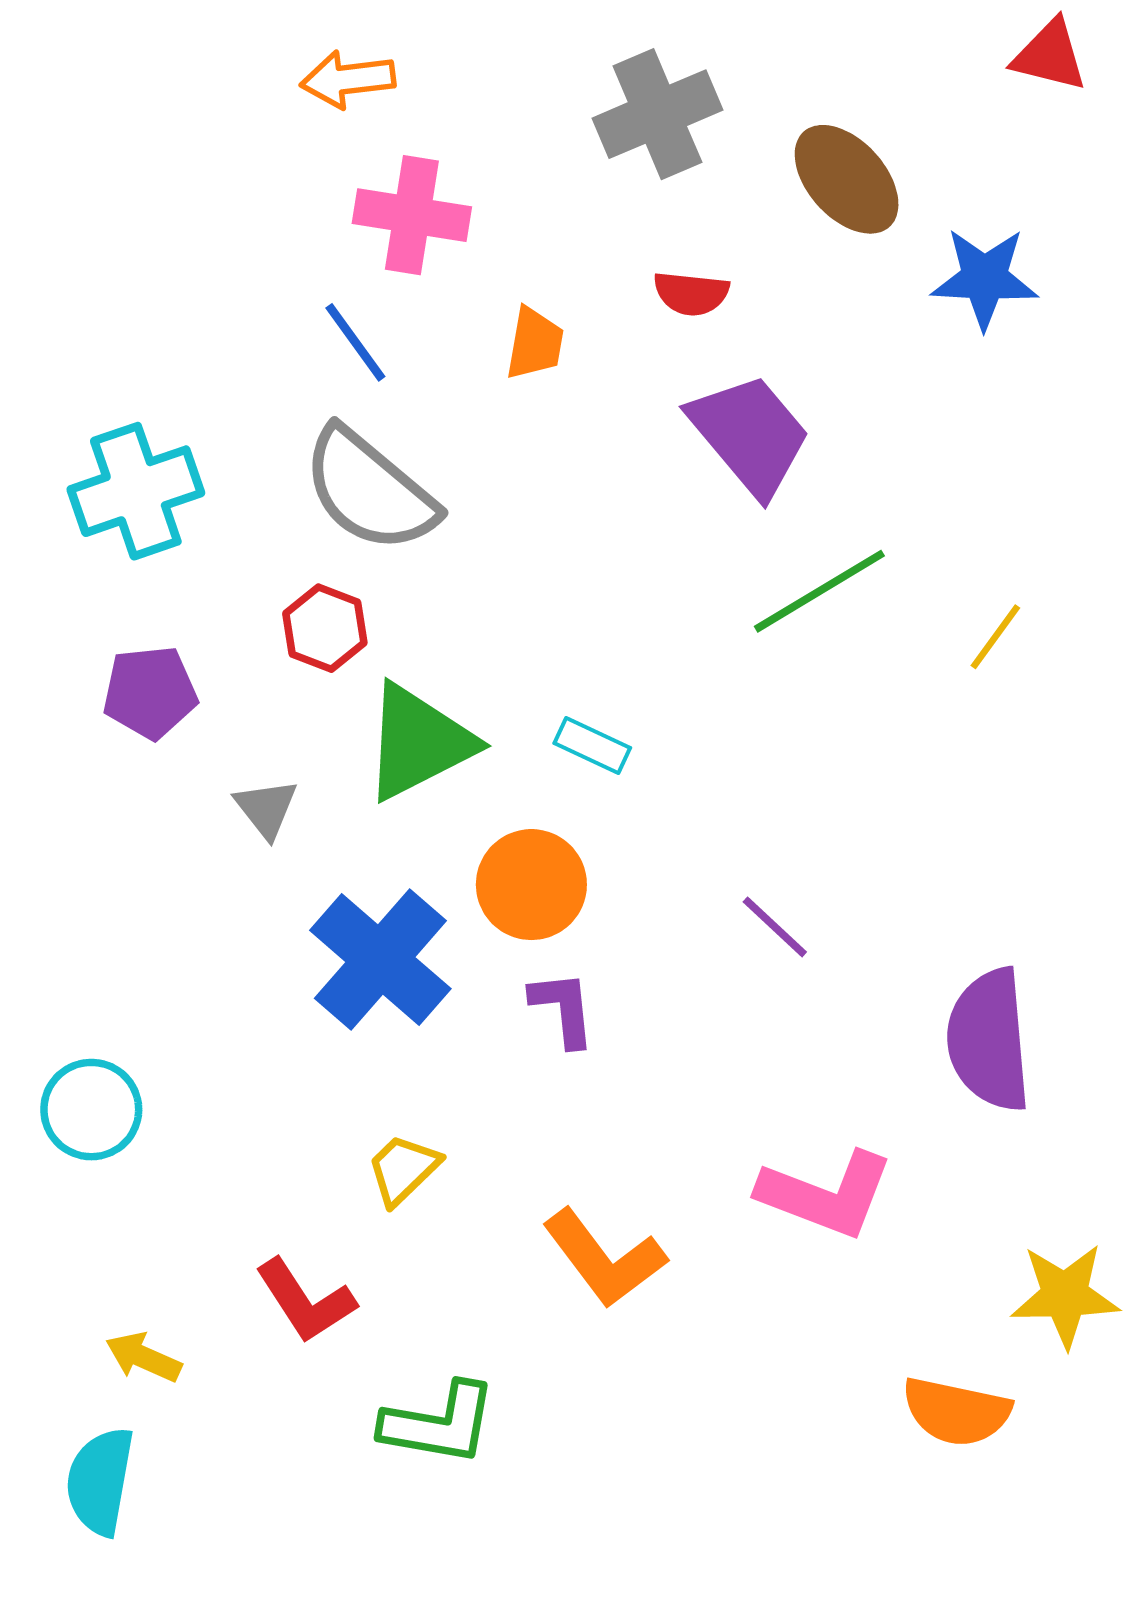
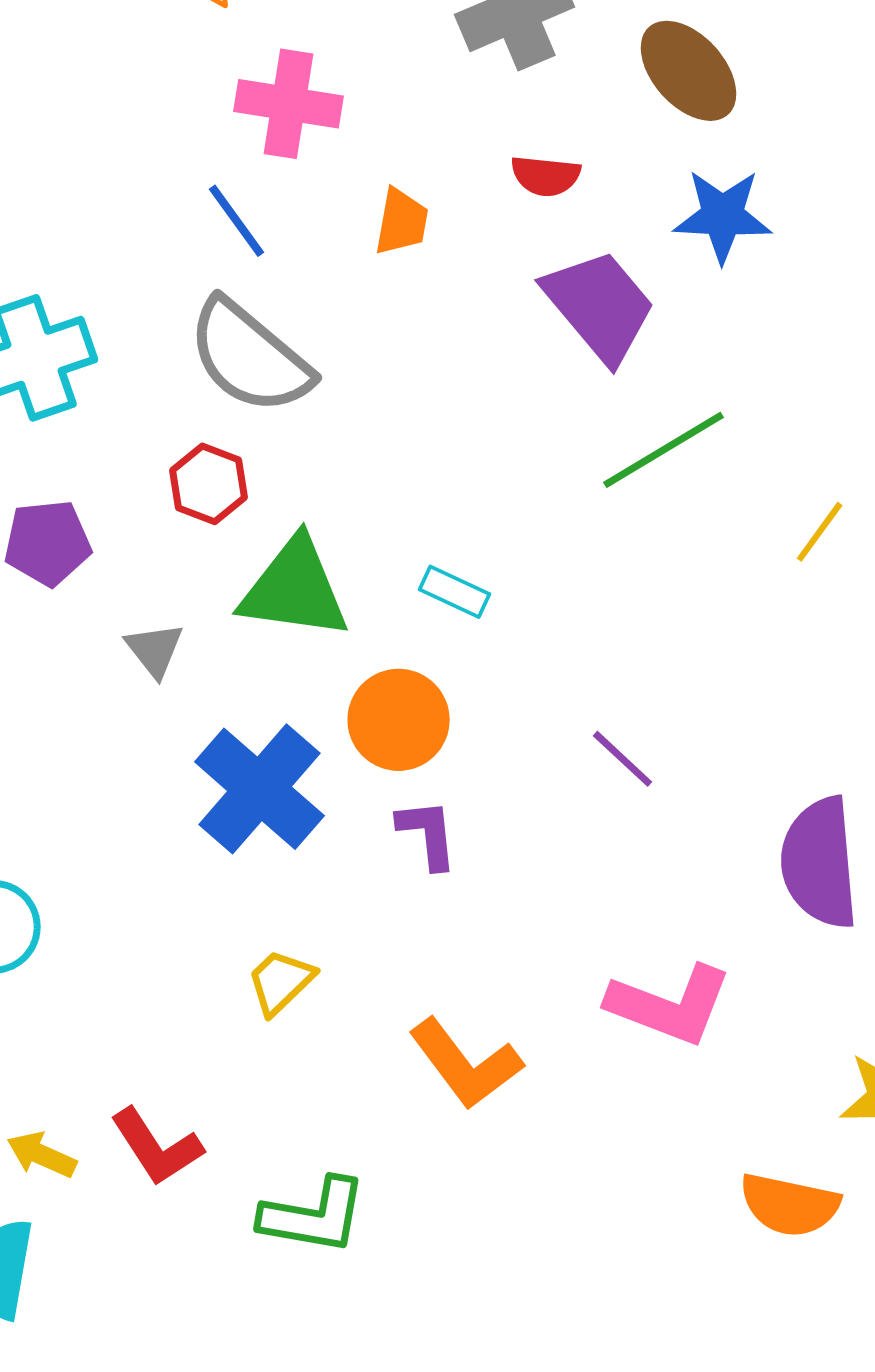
blue star: (985, 278) -> (723, 216), moved
yellow line: (995, 637) -> (820, 532), moved
green triangle: (418, 742) -> (295, 589), turned 35
red L-shape: (305, 1301) -> (157, 1147), moved

